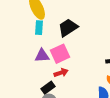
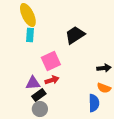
black trapezoid: (68, 28) -> (75, 35), moved
purple triangle: (42, 56) -> (33, 83), moved

